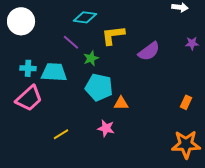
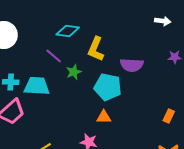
yellow L-shape: (113, 35) -> (96, 49), turned -60
purple semicircle: (149, 51) -> (132, 65), turned 40
cyan pentagon: (99, 87) -> (108, 87), moved

